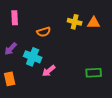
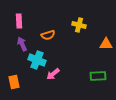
orange triangle: (94, 23) -> (106, 44), moved
purple arrow: (11, 49) -> (22, 44), moved, turned 112

